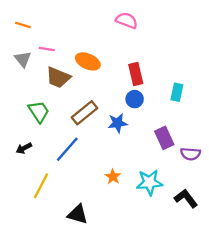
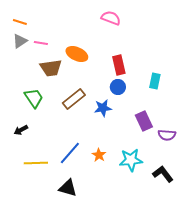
gray triangle: (23, 59) -> (20, 41), moved, turned 35
brown trapezoid: (58, 77) -> (51, 68), turned -30
blue line: (67, 149) -> (70, 153), moved
yellow line: (41, 186) -> (36, 163), turned 60

